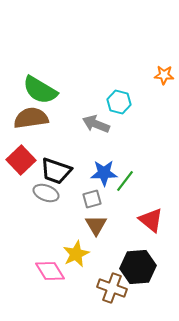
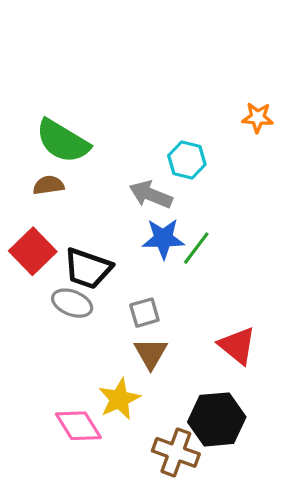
brown semicircle: (31, 118) -> (49, 185), size x0.6
blue star: (104, 173) -> (163, 239), moved
green line: (125, 181) -> (196, 248), moved

